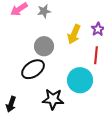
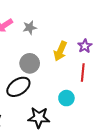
cyan circle: (80, 80) -> (66, 98), size x0.6

